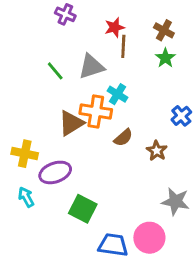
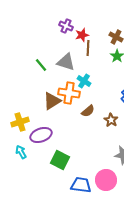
purple cross: (65, 14) -> (66, 26), moved
gray triangle: (91, 67) -> (66, 62), turned 36
yellow cross: (25, 154) -> (20, 122), turned -30

